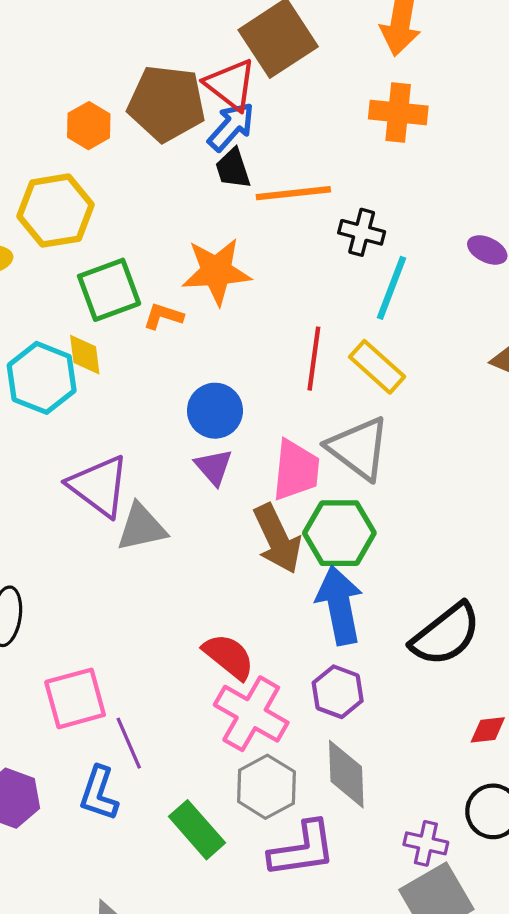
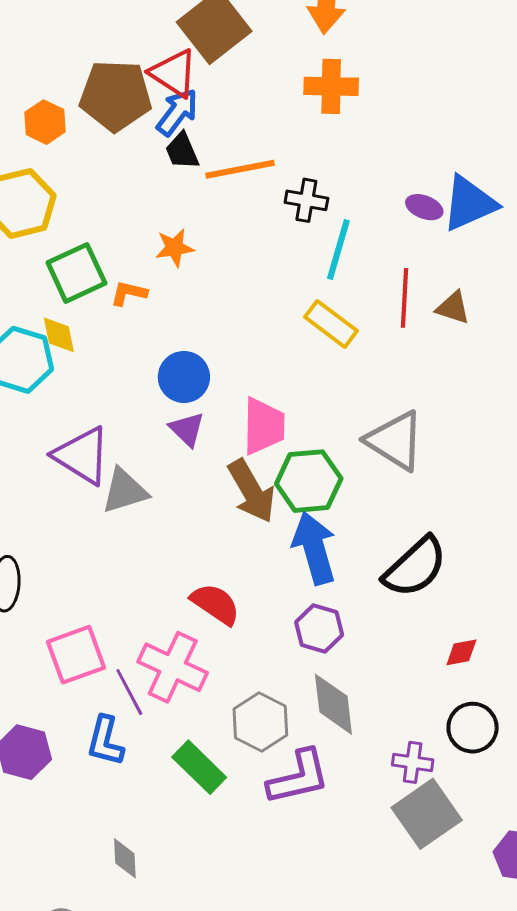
orange star: (216, 271) -> (175, 248), size x0.6
red line: (314, 359) -> (405, 298), moved
gray triangle: (359, 448) -> (395, 441), moved
pink cross: (251, 714) -> (173, 667), moved

